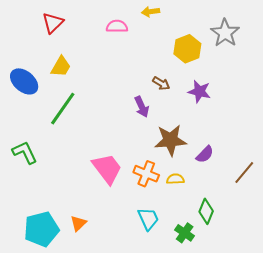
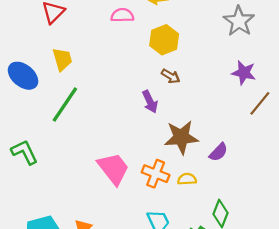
yellow hexagon: (187, 49) -> (164, 40), moved
yellow trapezoid: (61, 67) -> (62, 59), turned -45
purple star: (199, 92) -> (244, 73), moved
brown line: (244, 173) -> (260, 103), moved

